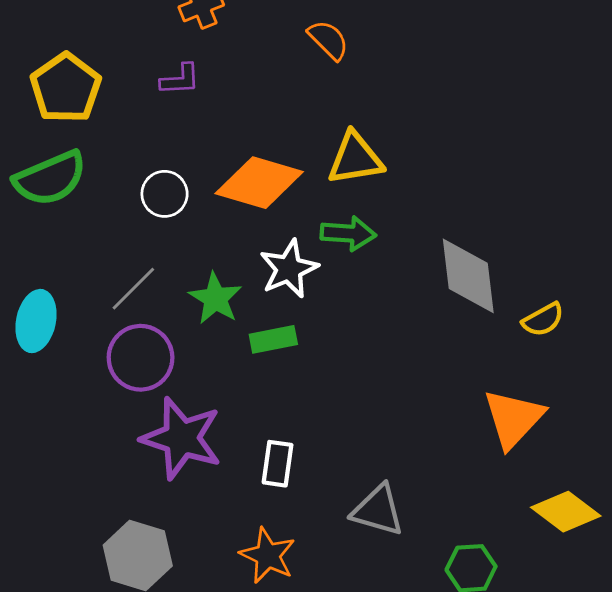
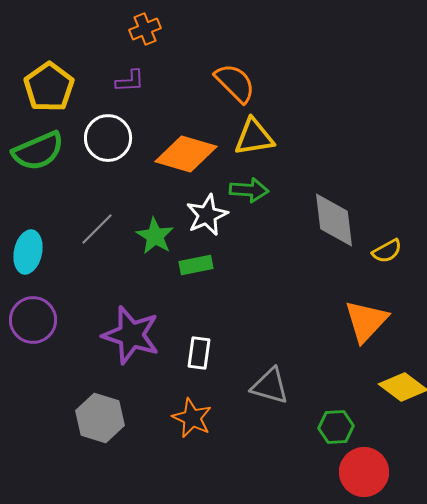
orange semicircle: (328, 40) -> (235, 83), moved, size x1.4
white circle: (165, 194) -> (108, 138), moved, size x1.4
purple circle: (141, 358) -> (33, 320), moved

